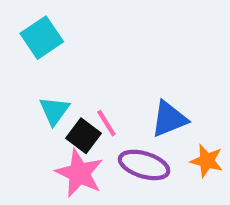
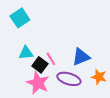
cyan triangle: (54, 111) -> (26, 53), turned 49

